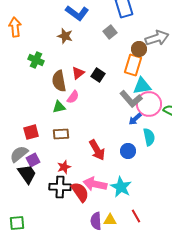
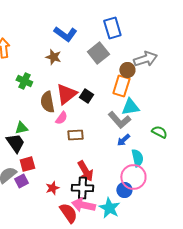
gray square: (110, 32) -> (98, 53), size x1.5
red triangle: (78, 73) -> (66, 94), size x1.6
pink circle: (149, 104) -> (133, 177), moved
green triangle: (59, 107) -> (21, 128), moved
red square: (31, 132) -> (27, 164), moved
brown rectangle: (61, 134) -> (75, 135), moved
blue circle: (128, 151) -> (124, 190), moved
black trapezoid: (27, 174) -> (15, 143), moved
black cross: (60, 187) -> (82, 188), moved

